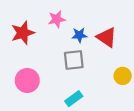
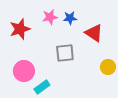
blue star: (79, 35) -> (70, 18), moved
cyan rectangle: (74, 99) -> (42, 87), moved

